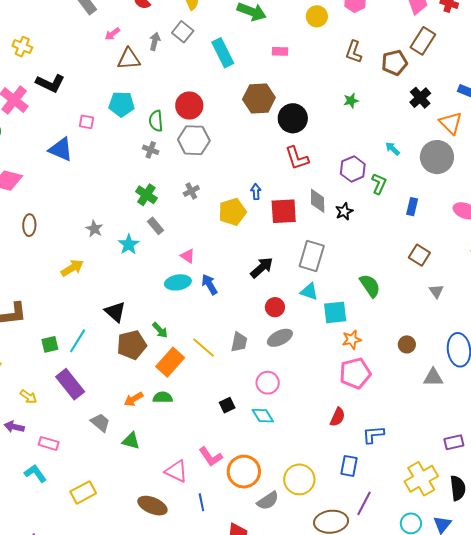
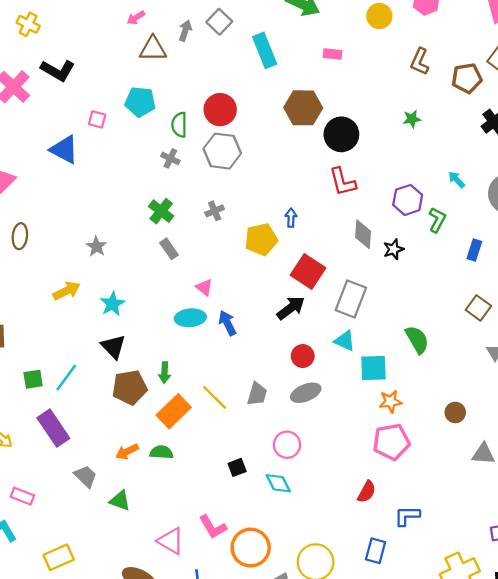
red square: (284, 211) -> (308, 271), moved, turned 32
cyan star: (129, 244) -> (112, 304), moved
green arrow: (160, 330) -> (165, 373), turned 42

